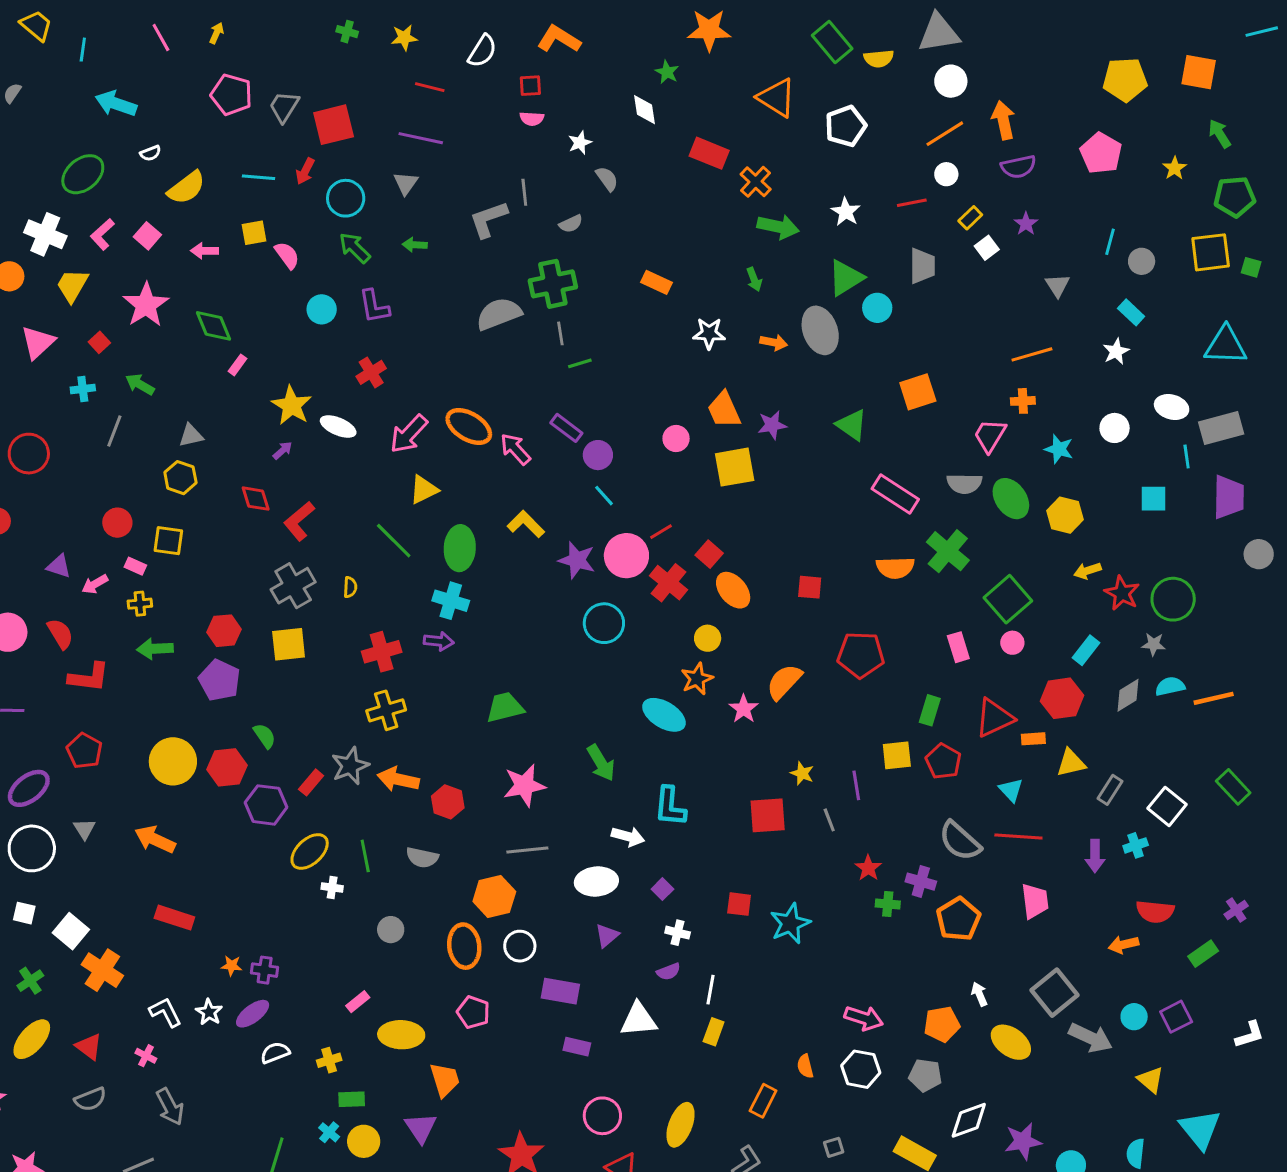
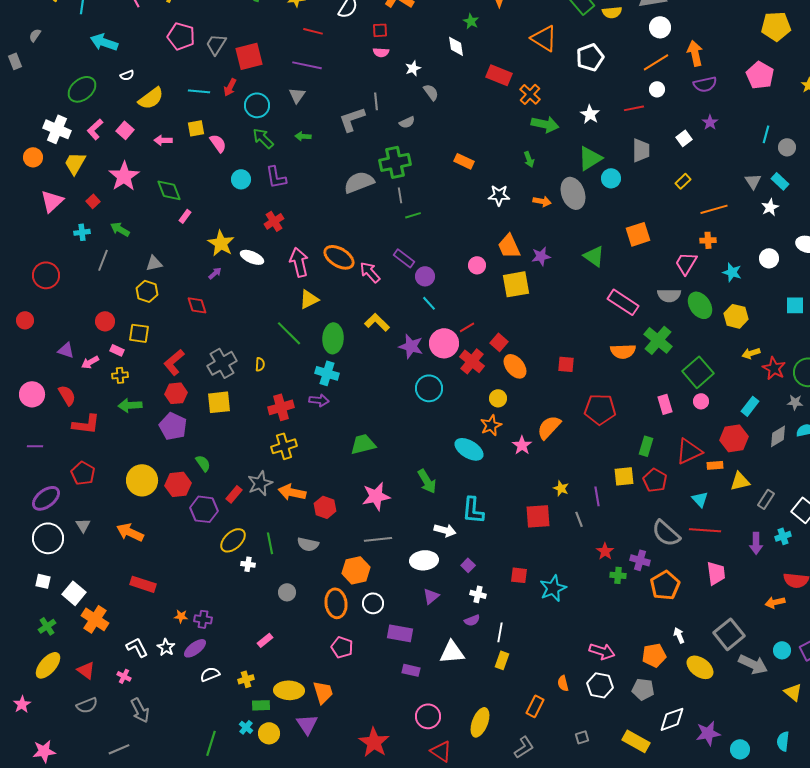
yellow rectangle: (970, 218) -> (683, 181), moved
gray triangle: (1057, 285) -> (753, 181), moved
pink arrow: (409, 434) -> (299, 262), turned 124
red L-shape: (299, 521) -> (174, 362), moved
yellow ellipse: (401, 1035) -> (289, 690), moved

